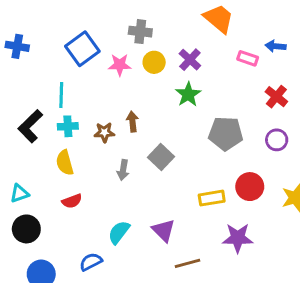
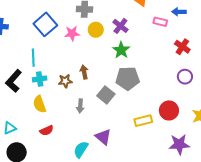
gray pentagon: (226, 134) -> (128, 78), moved
purple triangle: (164, 230) -> (103, 137), moved
purple star: (238, 238) -> (179, 144), moved

